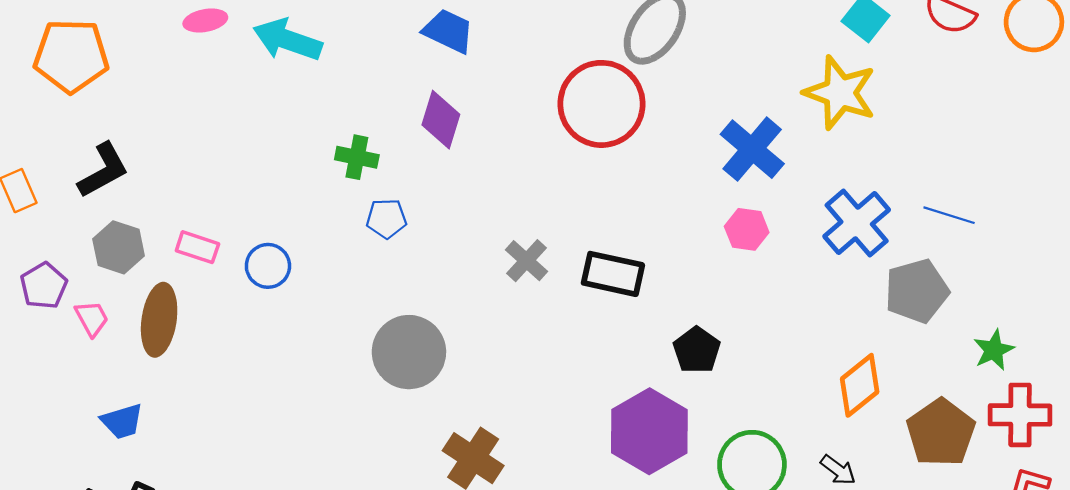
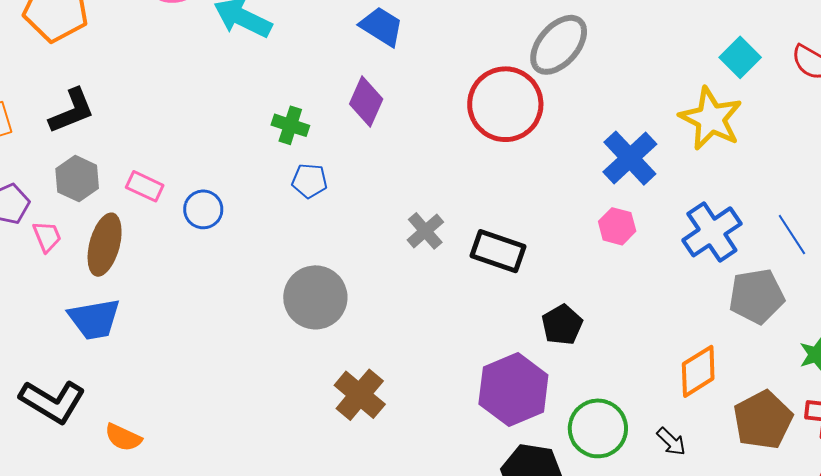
blue line: (949, 215) -> (792, 235), turned 33
blue trapezoid: (122, 421) -> (94, 319), moved, size x1.4

